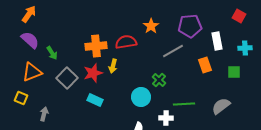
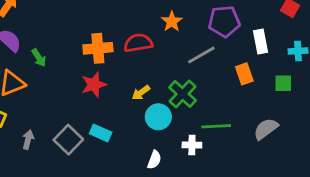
yellow arrow: (113, 66) -> (141, 93), moved, turned 40
gray square: (67, 78) -> (68, 140), moved
green cross: (159, 80) -> (183, 94), size x1.5
cyan rectangle: (95, 100) -> (101, 133), moved

